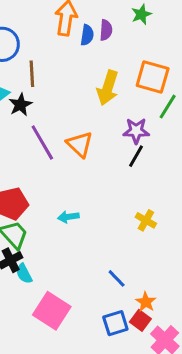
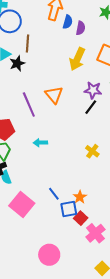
purple semicircle: (106, 30) -> (81, 28), moved
purple line: (42, 142) -> (29, 105), moved
blue line: (117, 278) -> (54, 194), moved
orange star: (146, 302) -> (80, 197), moved
blue square: (115, 323) -> (69, 209), moved

